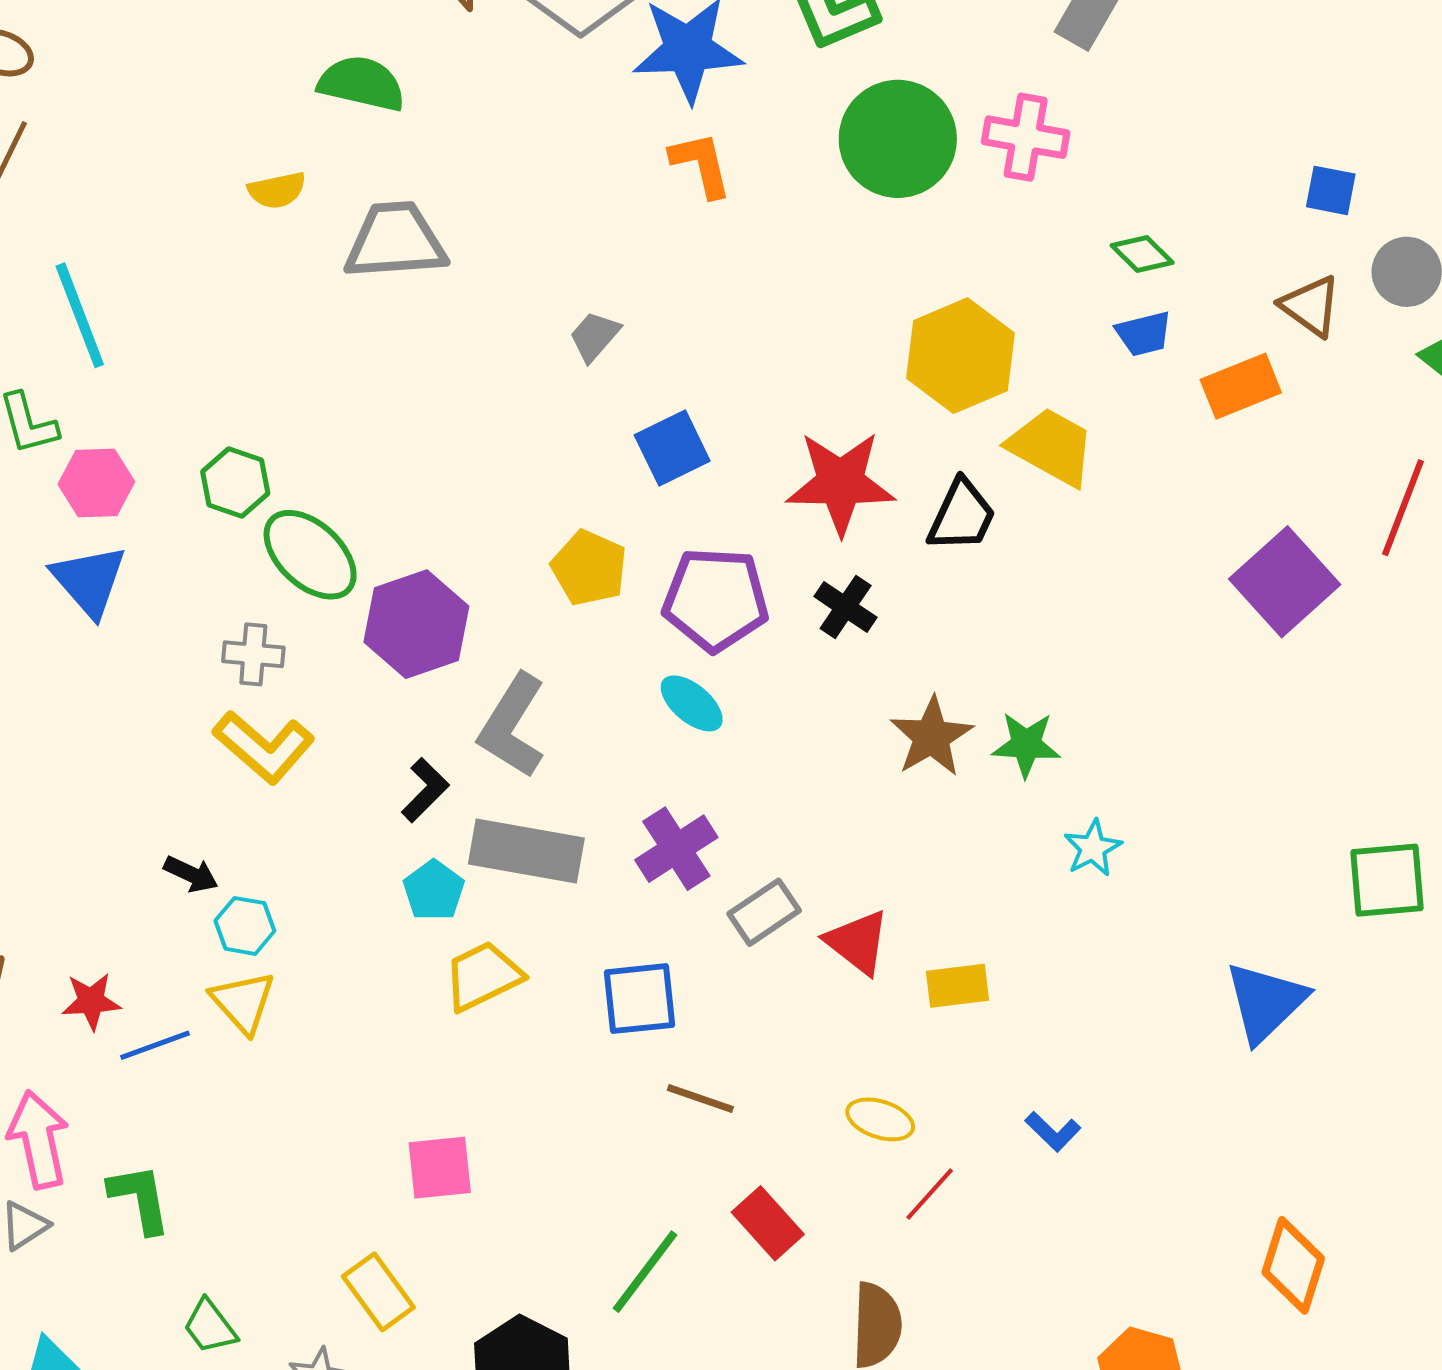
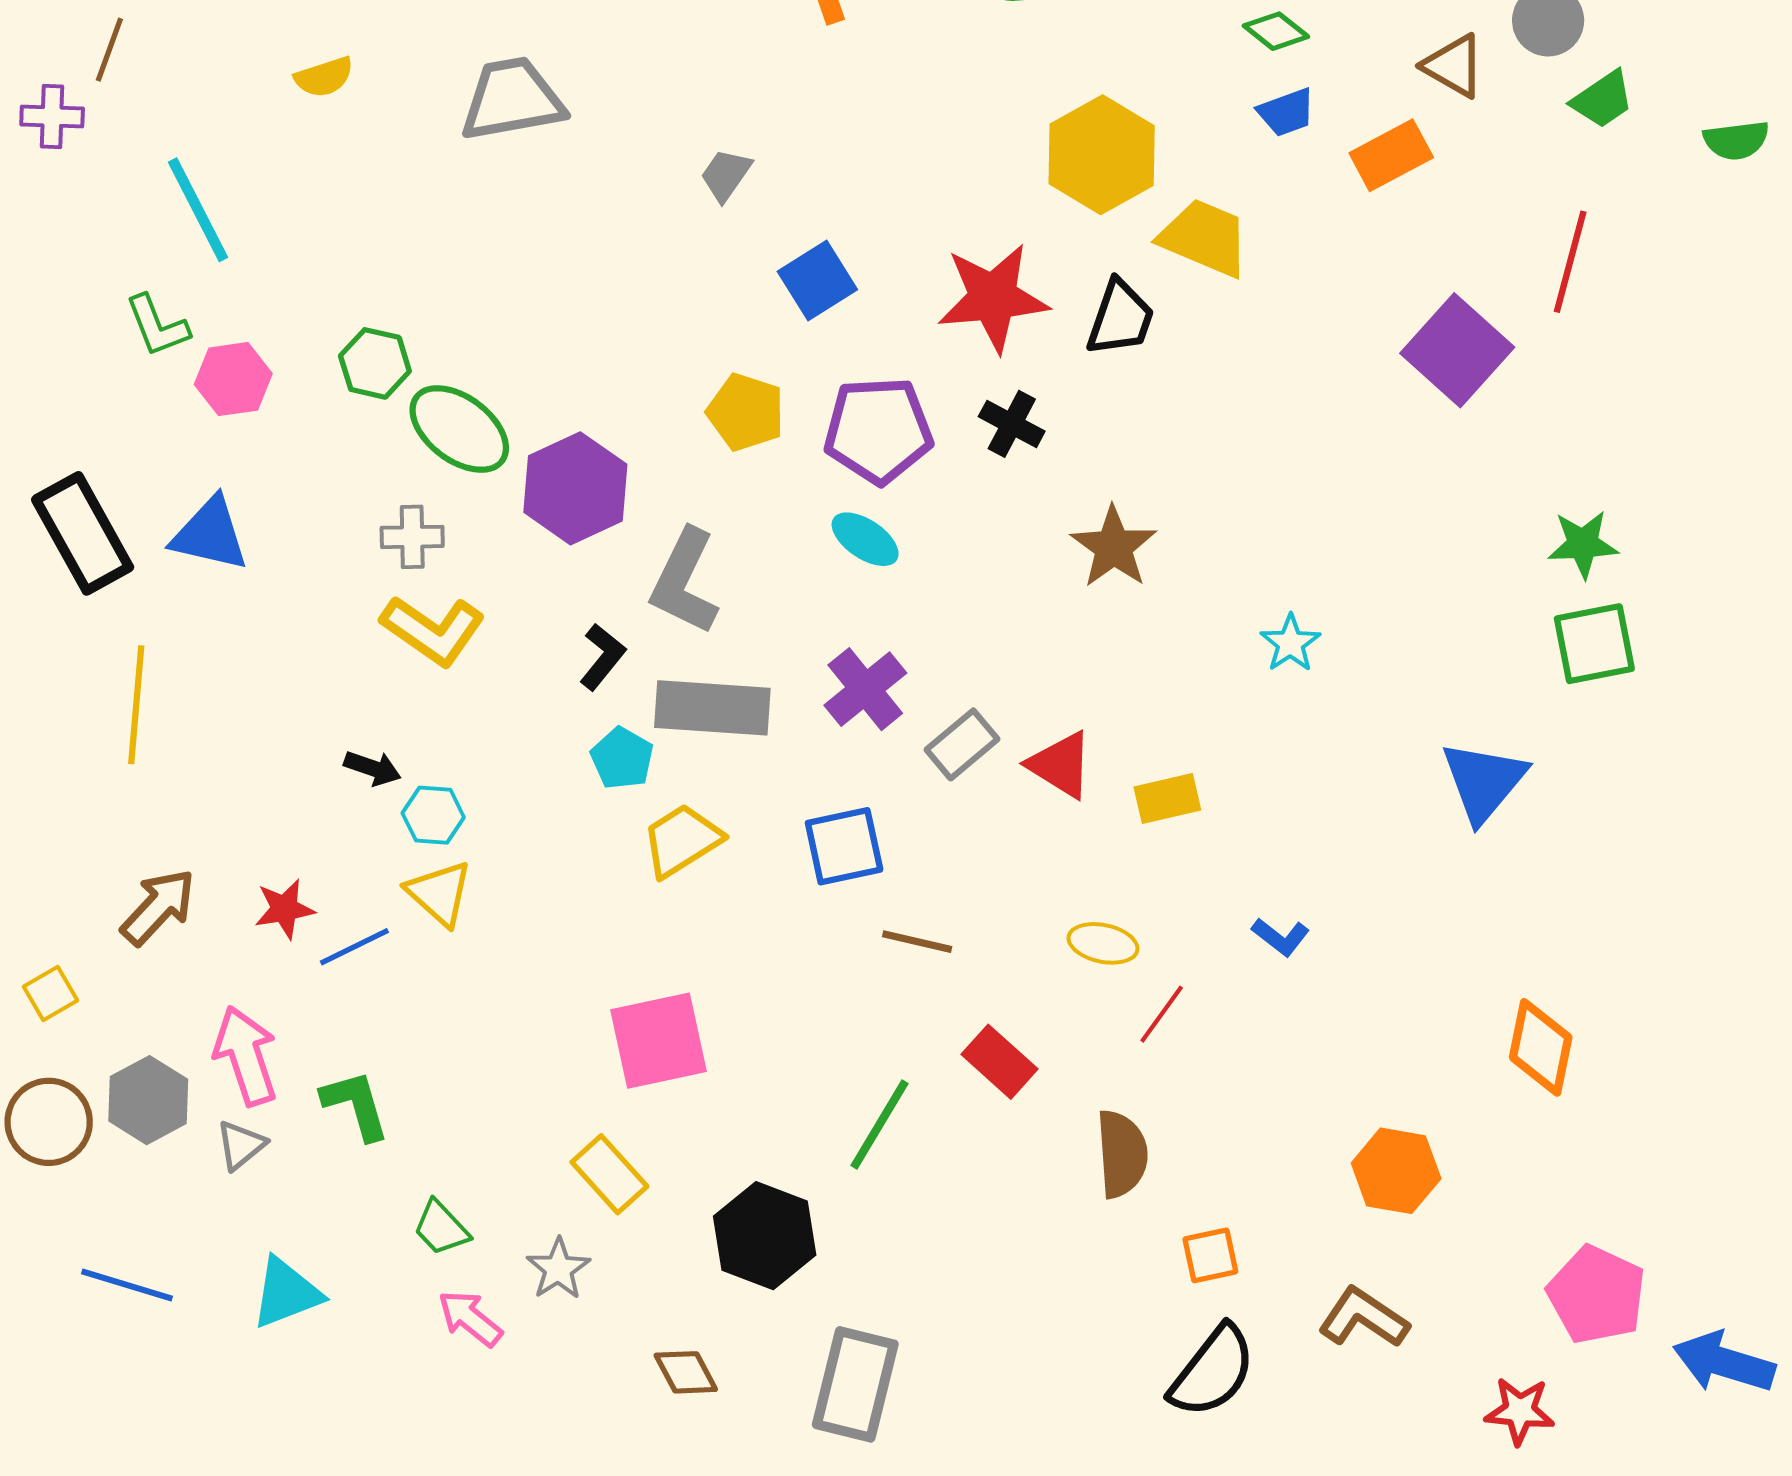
yellow semicircle: (277, 190) -> (324, 77), moved
blue triangle: (89, 581) -> (210, 534), moved, turned -30
green star: (1026, 745) -> (1583, 544), moved
pink square: (440, 1168) -> (659, 1041), size x1.4

